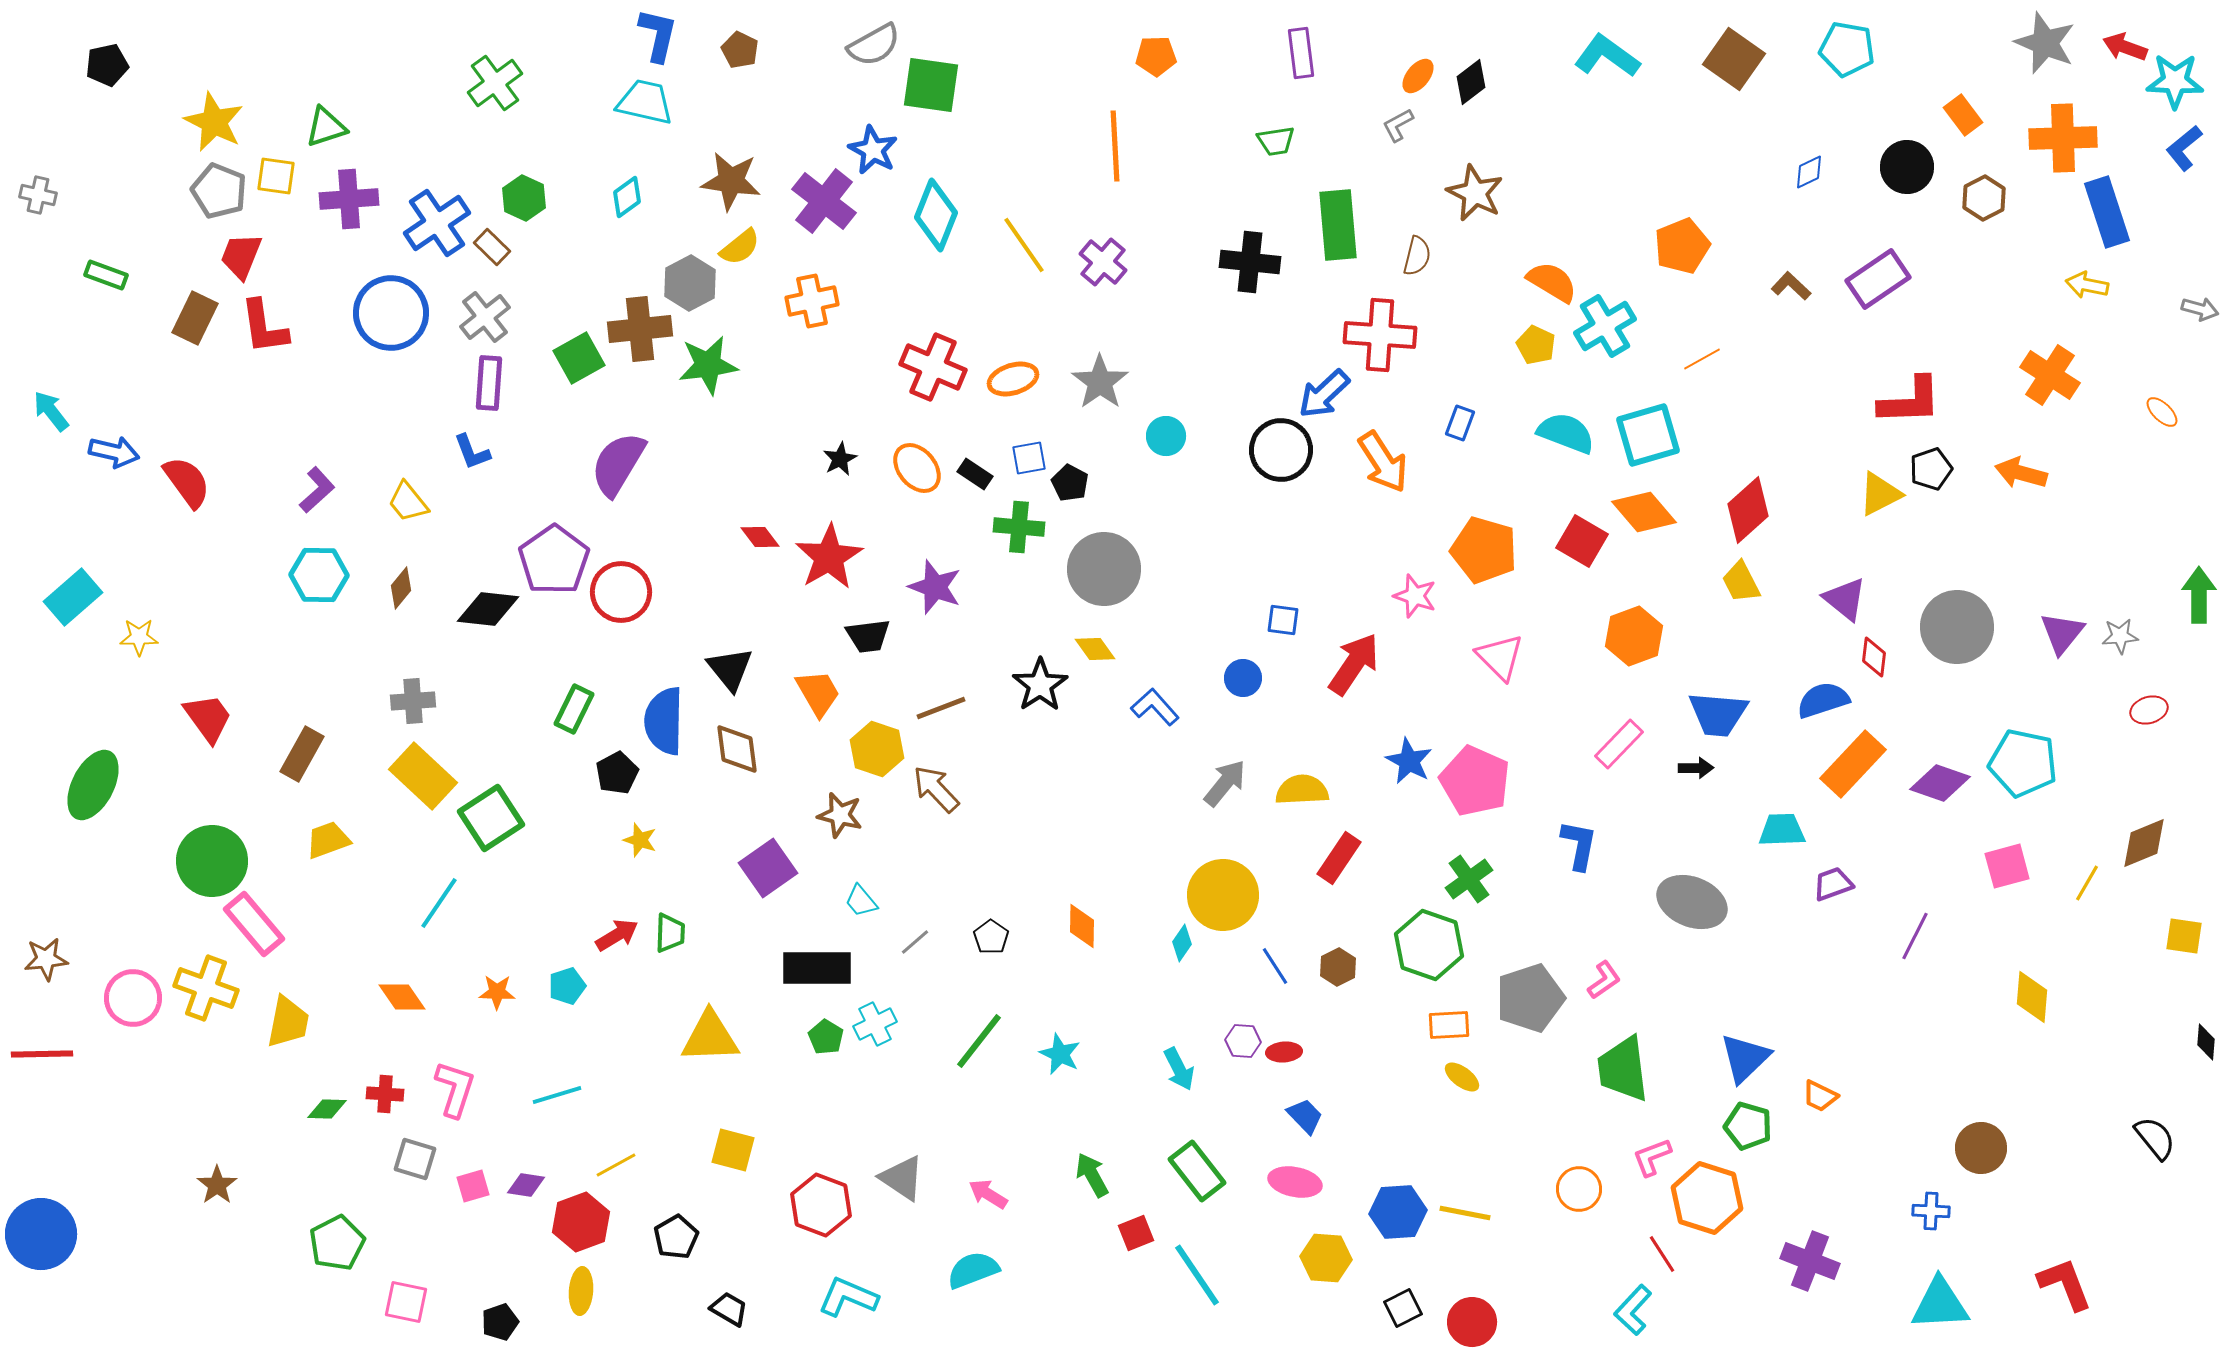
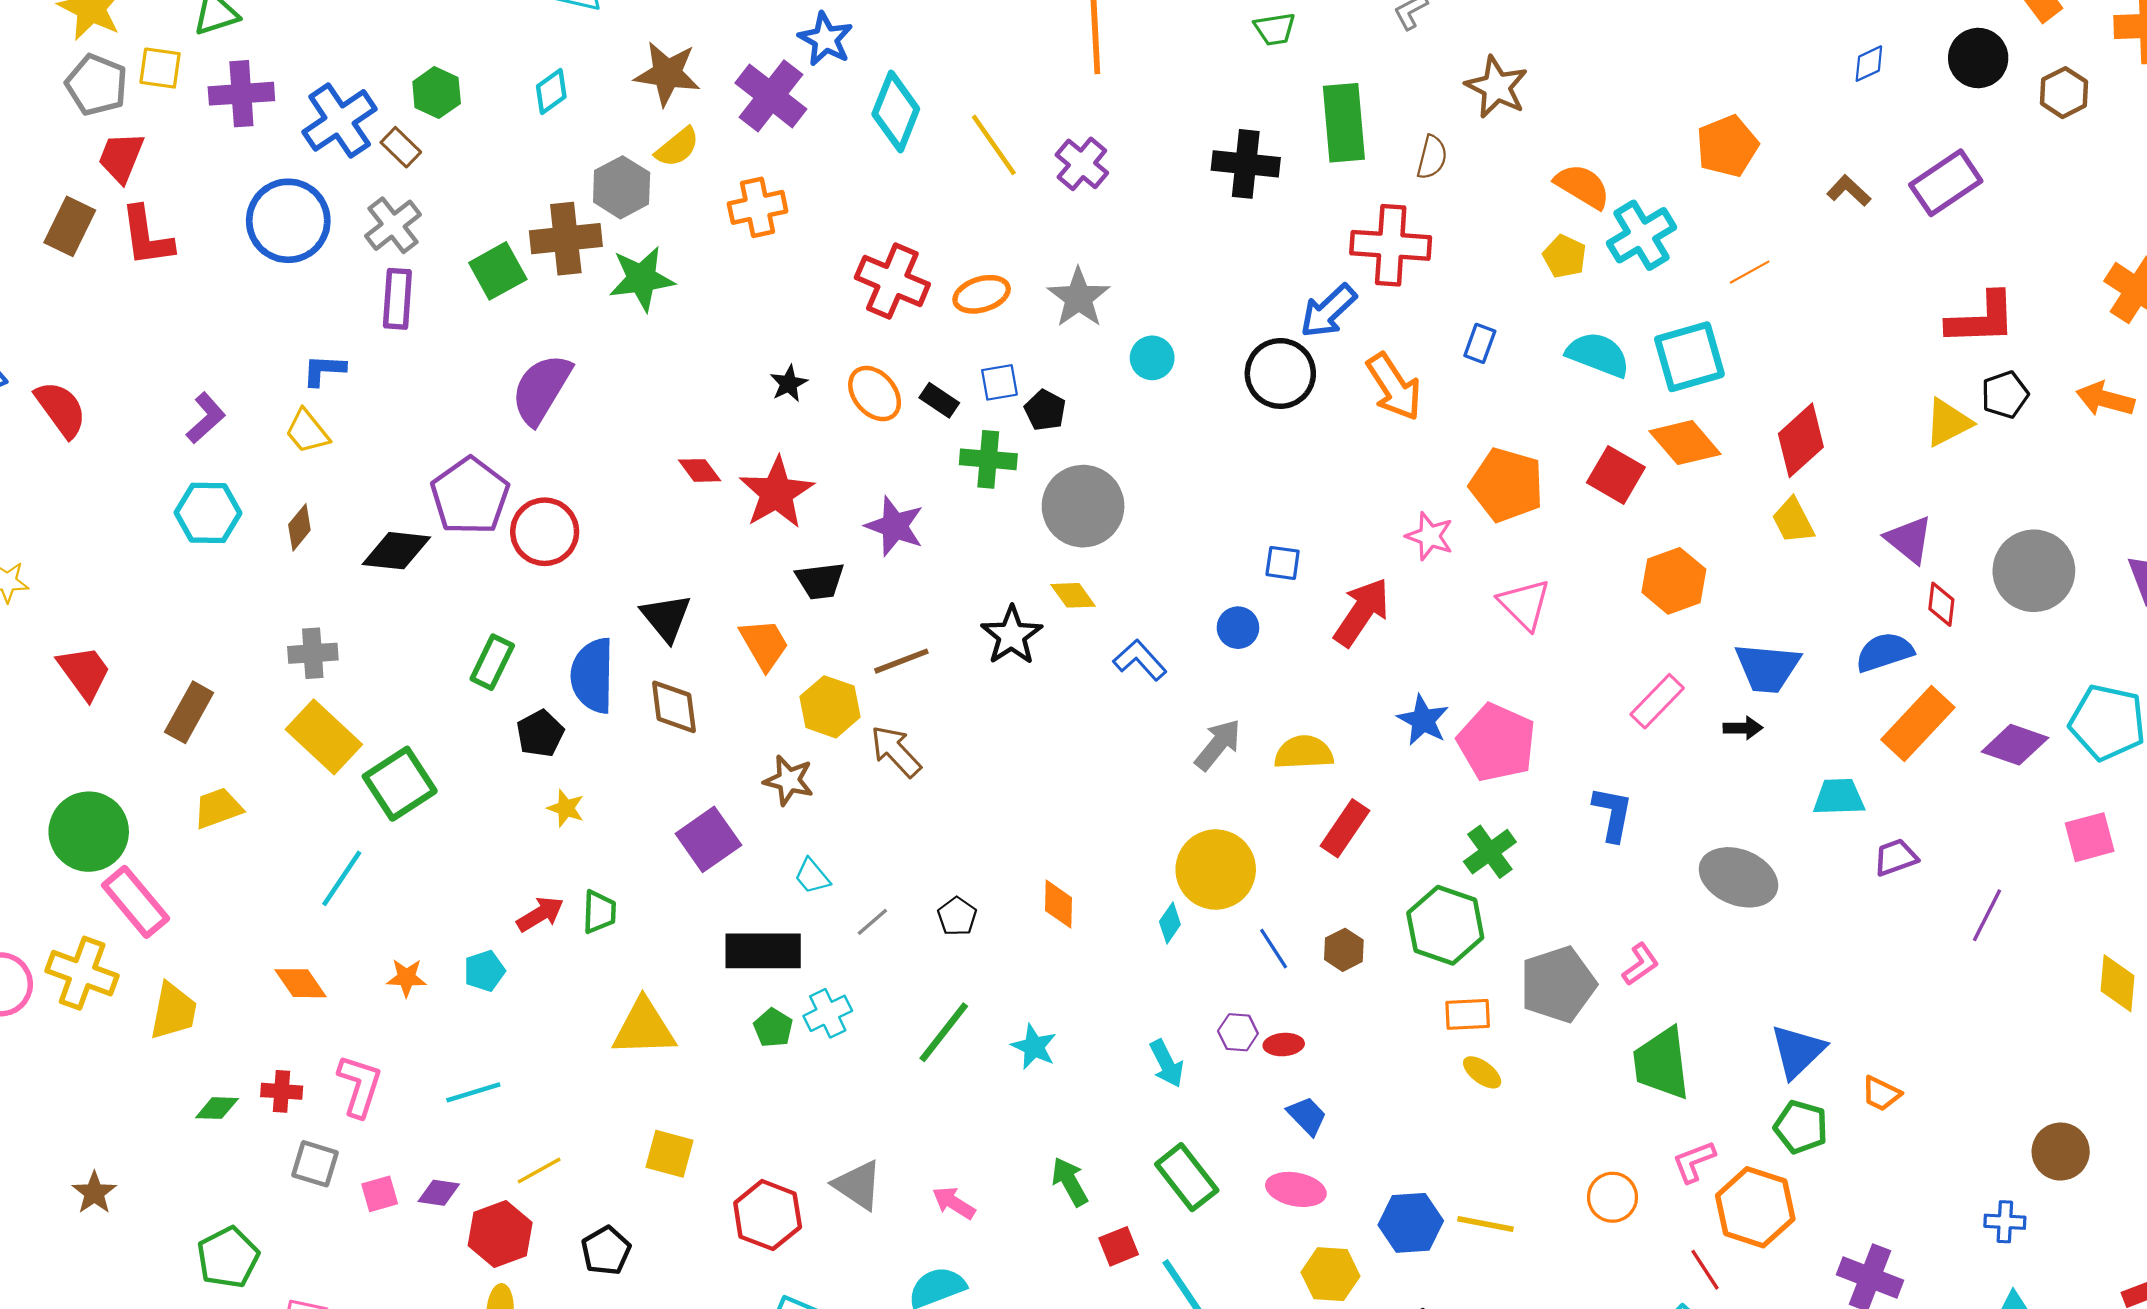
blue L-shape: (472, 452) -> (324, 370), moved, turned 114

